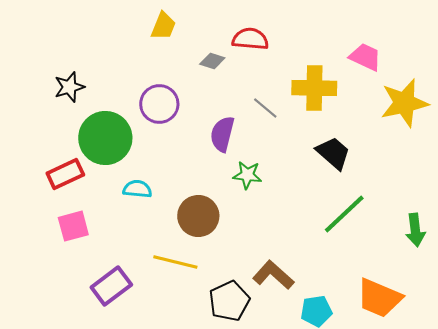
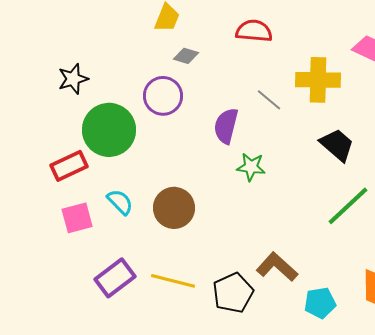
gray diamond: (212, 61) -> (186, 56), moved
cyan semicircle: (137, 189) -> (120, 202), moved, turned 40
brown circle: (198, 216) -> (174, 208), moved
yellow line: (175, 262) -> (173, 281), moved

